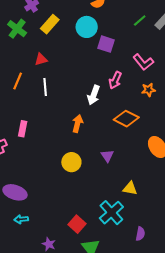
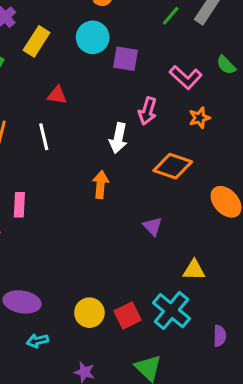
red triangle: (41, 59) -> (57, 95), moved, turned 32
yellow circle: (71, 162) -> (89, 313), moved
red square: (77, 224) -> (128, 316), moved, turned 30

